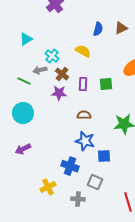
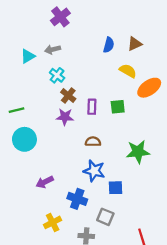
yellow semicircle: (83, 51) -> (128, 71), moved
gray arrow: (40, 70) -> (53, 49), moved
green line: (24, 81) -> (17, 110), moved, turned -40
purple arrow: (23, 149) -> (45, 182), moved

